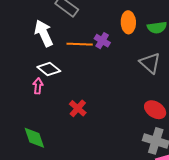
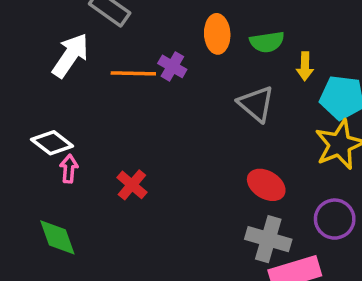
white arrow: (44, 33) -> (70, 55), turned 60
white diamond: (49, 69) -> (52, 143), moved
pink arrow: (38, 86) -> (69, 169), moved

